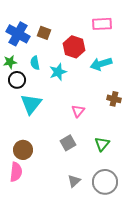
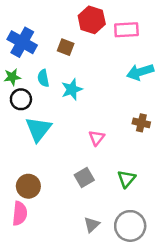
brown square: (44, 33) -> (66, 47), moved
red hexagon: (74, 47) -> (92, 20), moved
cyan arrow: (101, 64) -> (140, 72), moved

